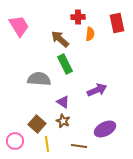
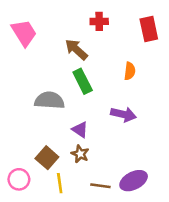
orange semicircle: (90, 34) -> (130, 71), moved
purple arrow: (97, 90) -> (123, 114), turned 36
purple ellipse: (105, 129) -> (134, 181), moved

